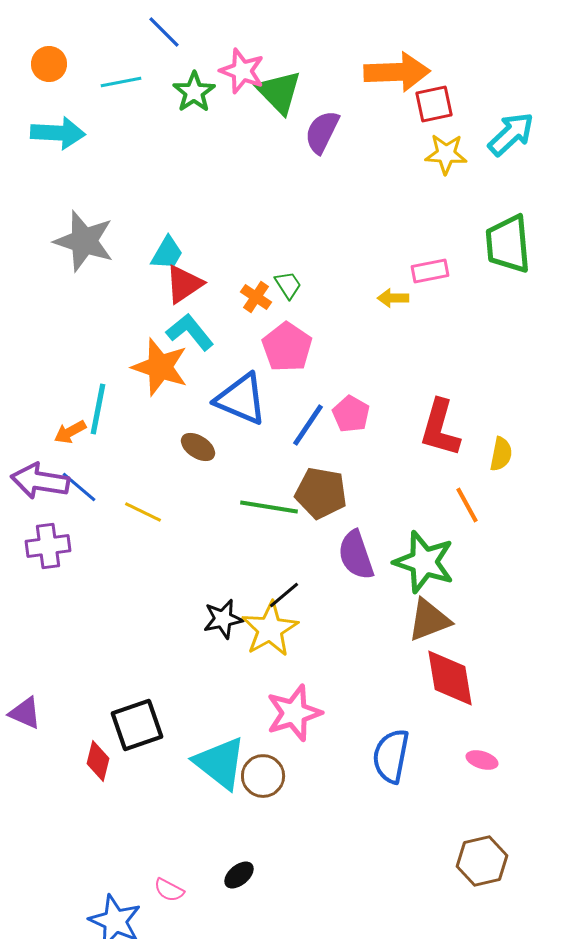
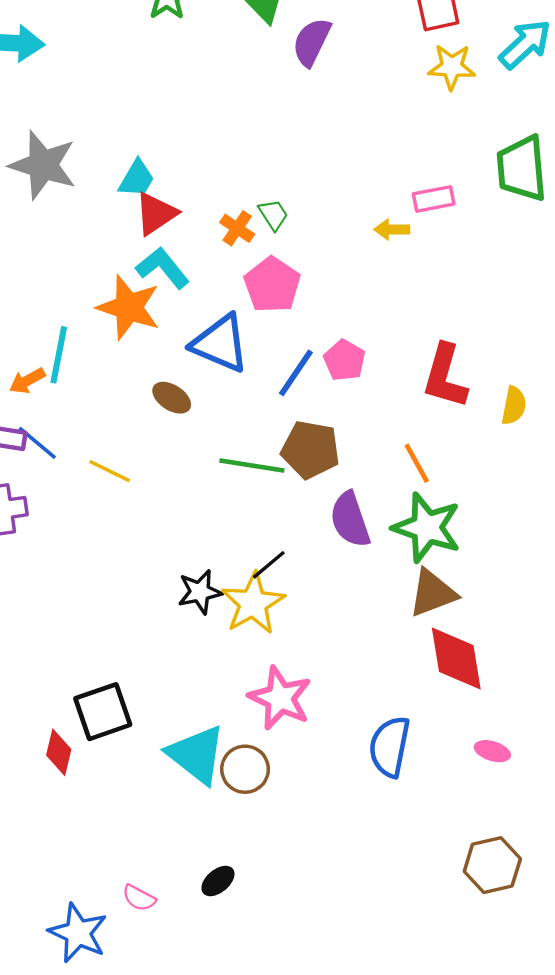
orange line: (467, 505) -> (417, 463), moved
pink star: (294, 713) -> (280, 698), turned -30

